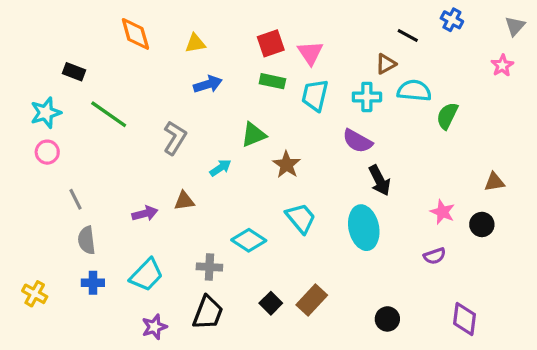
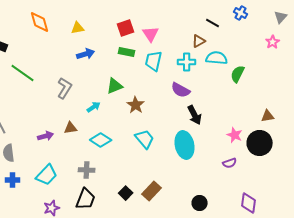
black circle: (482, 224) -> (260, 143), size x1.6
cyan diamond: (249, 240) -> (101, 140), moved

